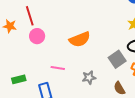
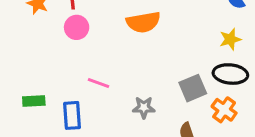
orange semicircle: (80, 39) -> (143, 22), moved
green rectangle: (19, 79) -> (34, 101), moved

